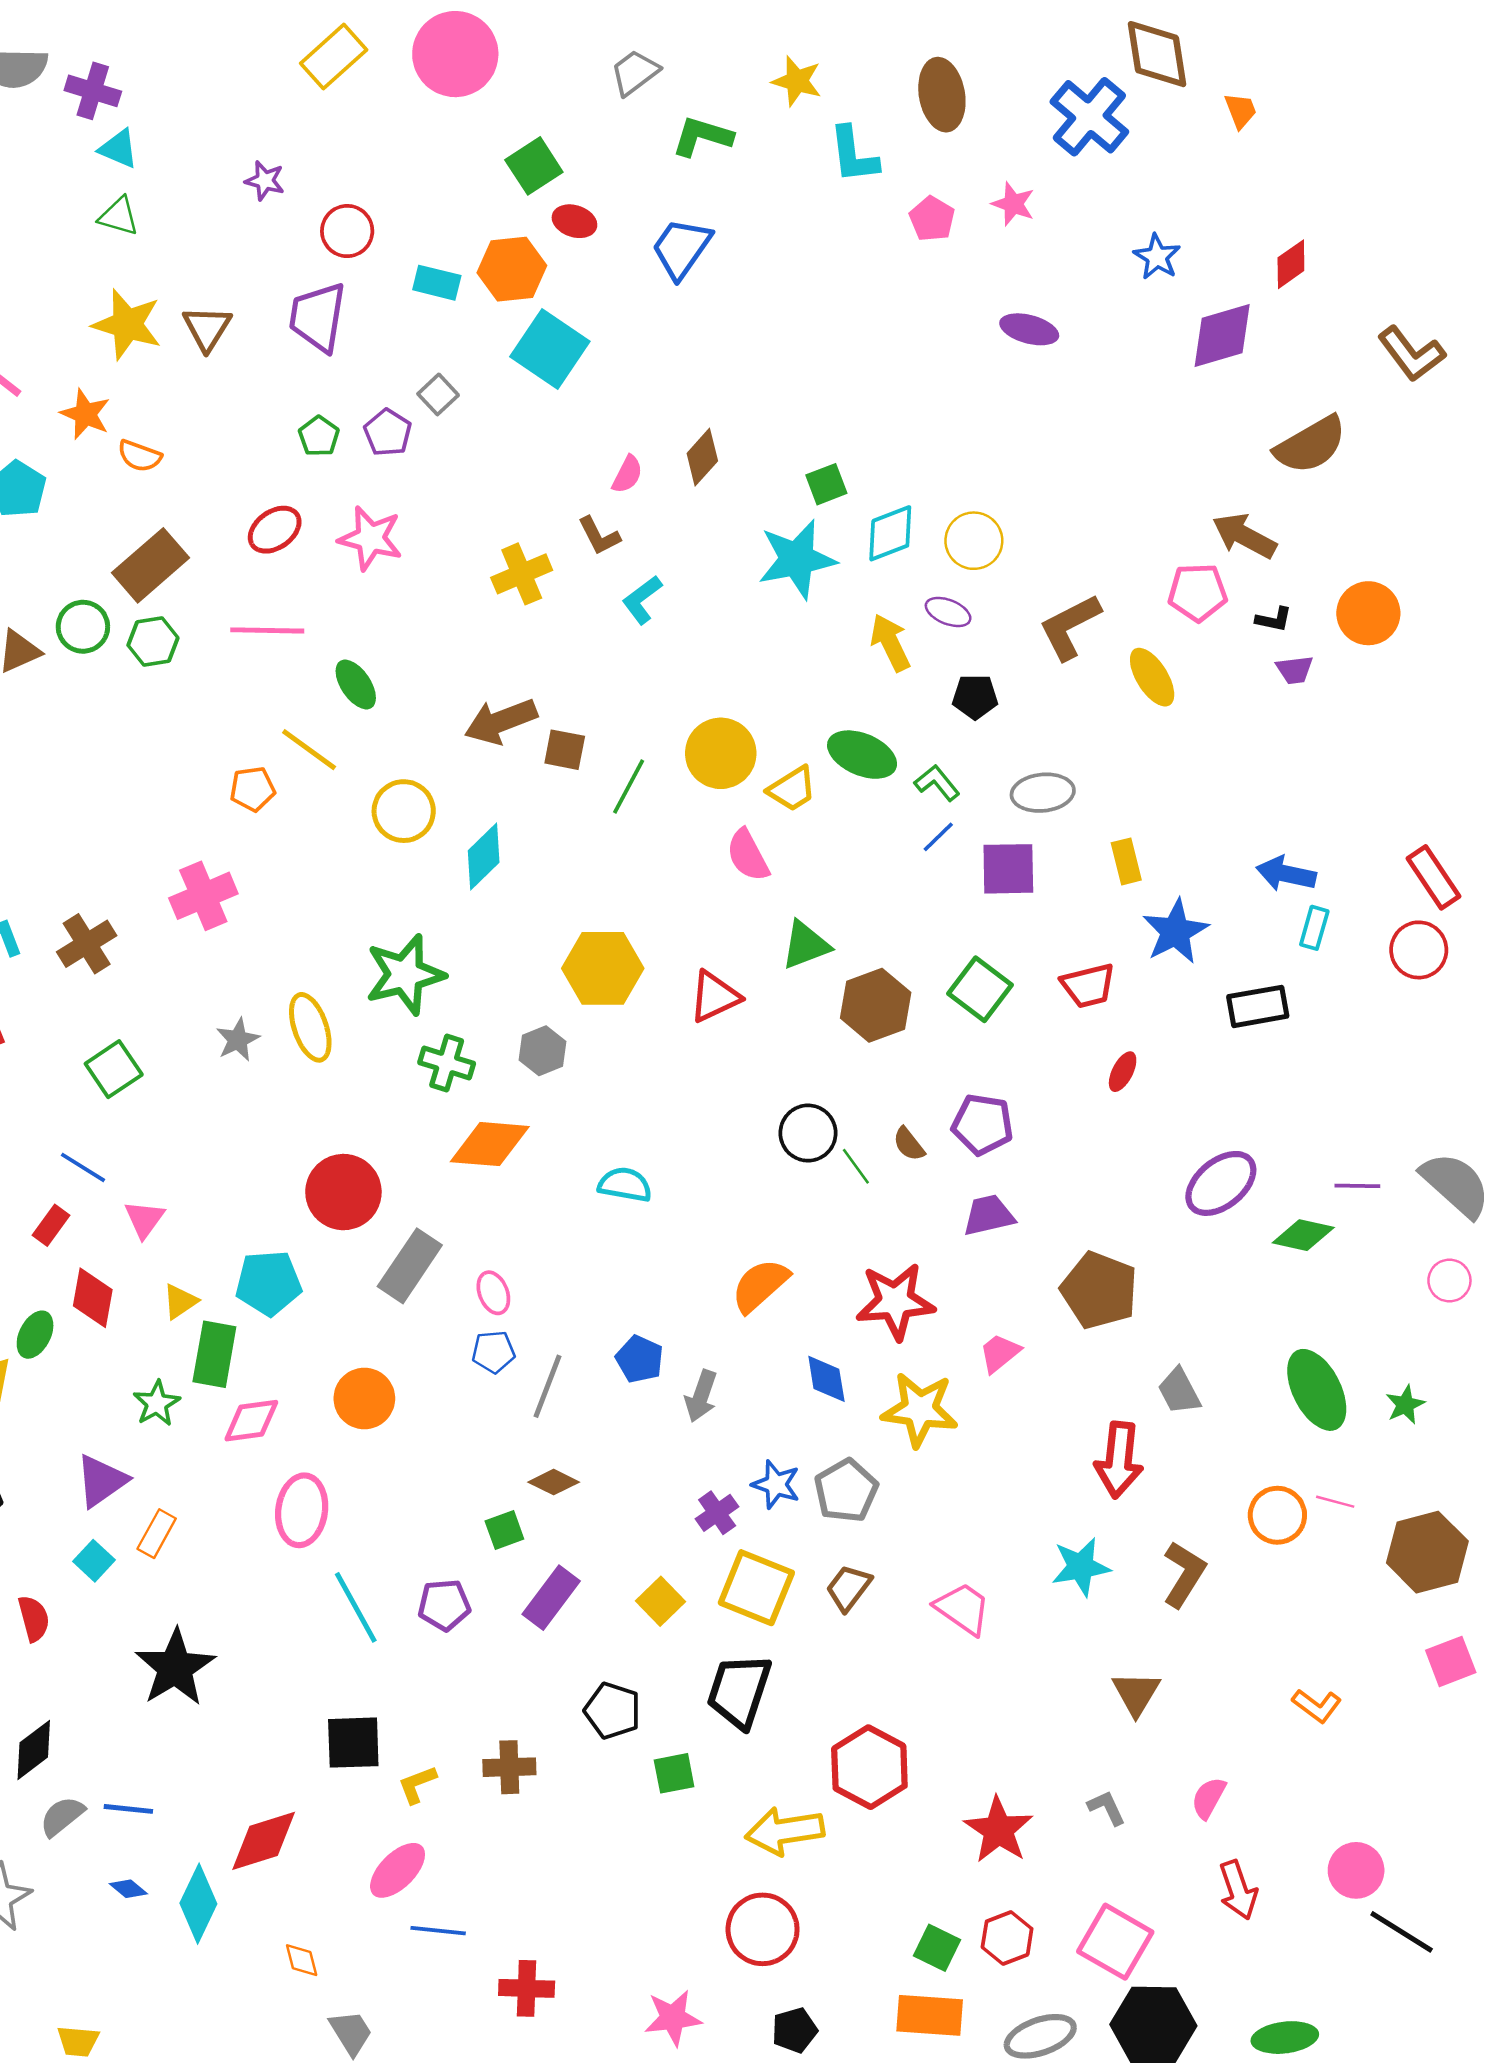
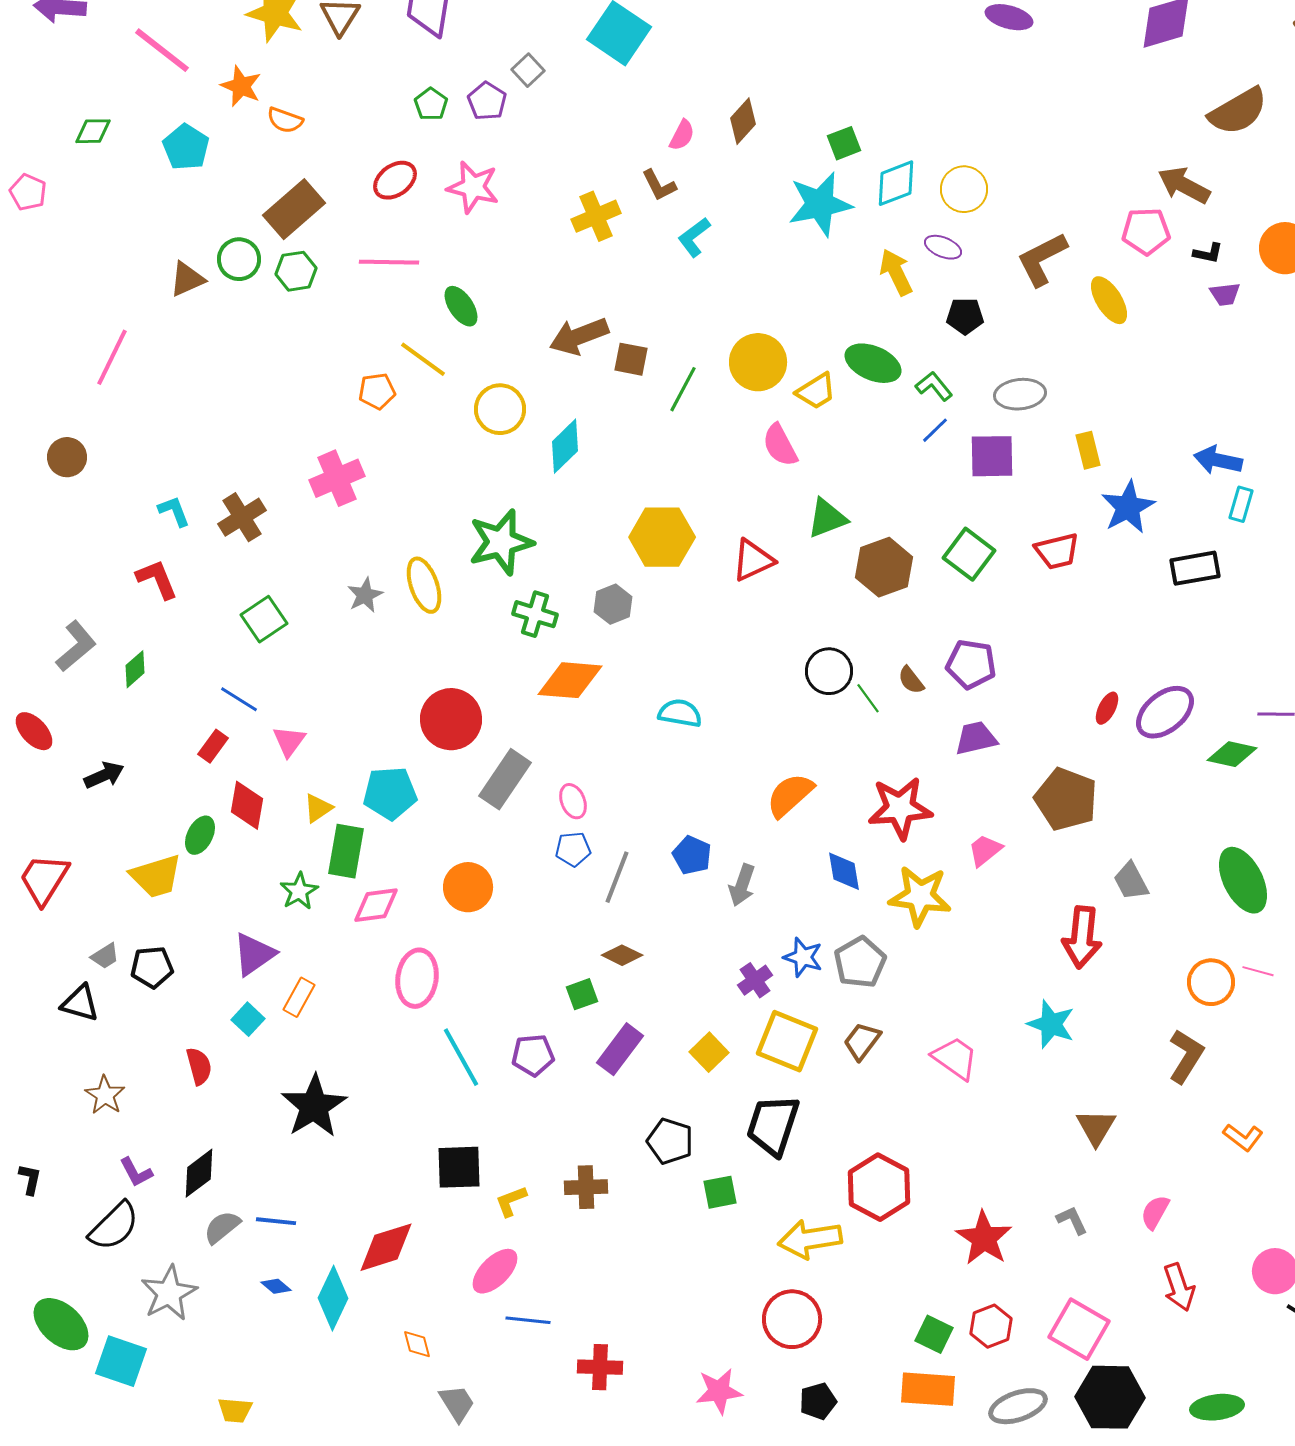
red ellipse: (1123, 1072) -> (1107, 708), moved
cyan star: (1081, 1567) -> (1051, 1024), turned 30
brown L-shape: (1184, 1574) -> (1186, 1056), moved

